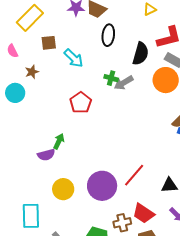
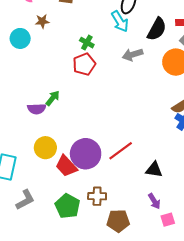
cyan arrow: (74, 58) -> (120, 21), moved
green cross: (111, 78) -> (87, 43), moved
red trapezoid: (143, 213) -> (66, 166), moved

